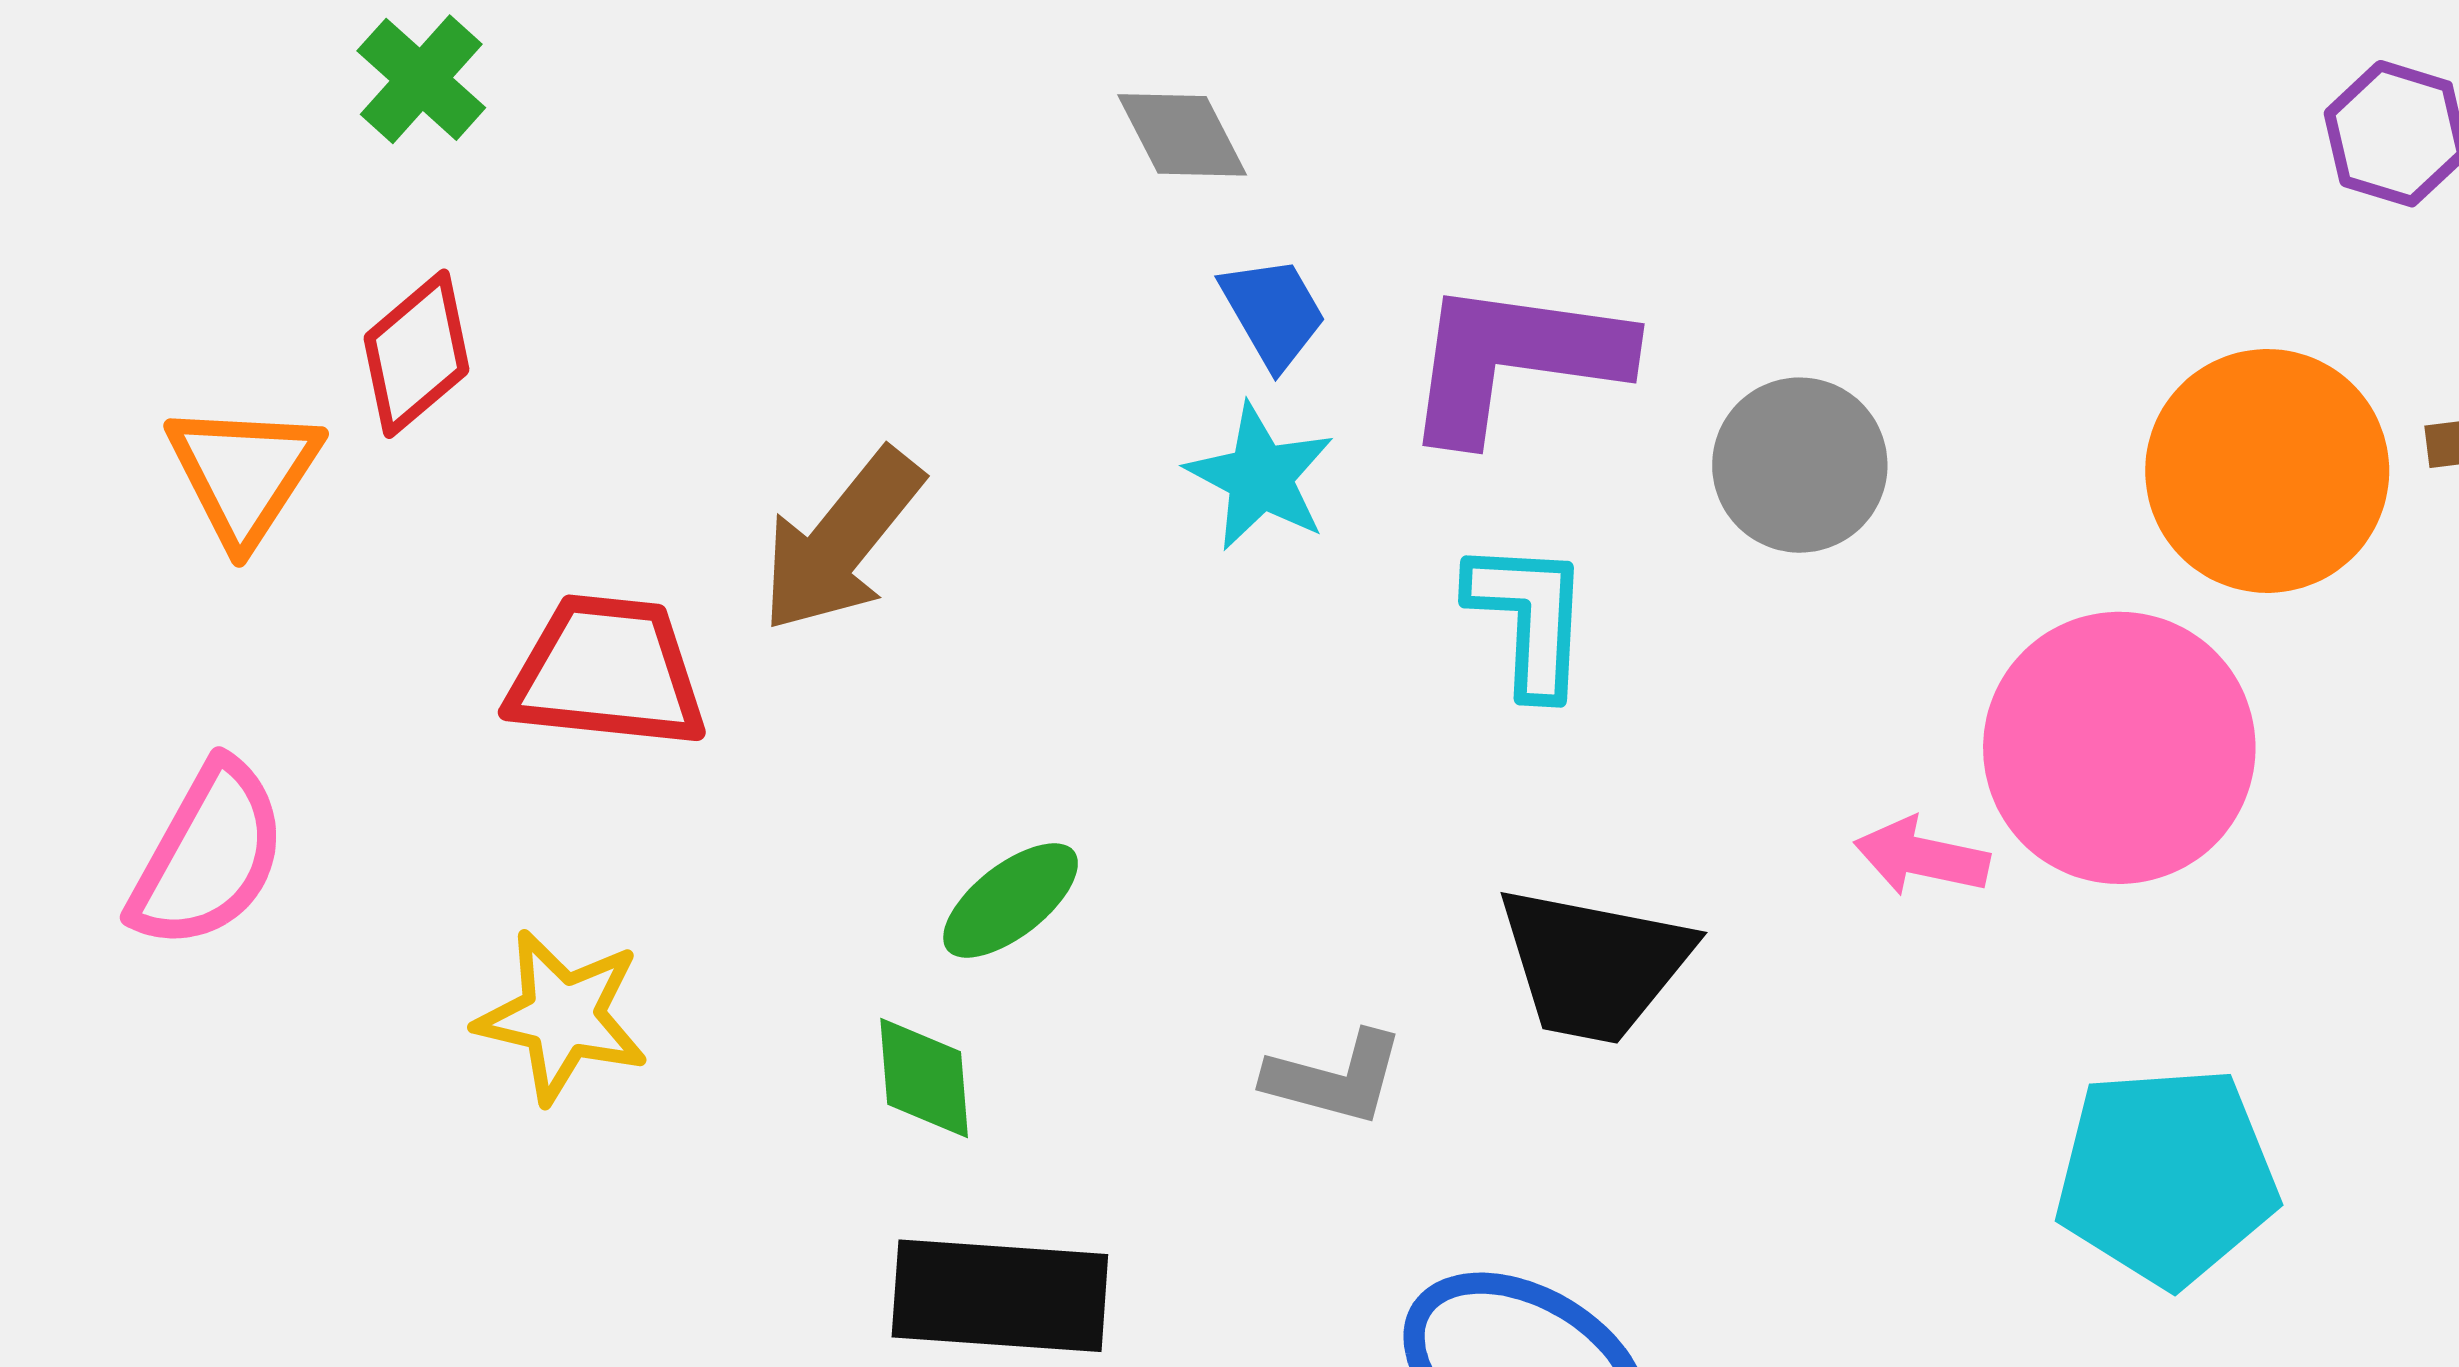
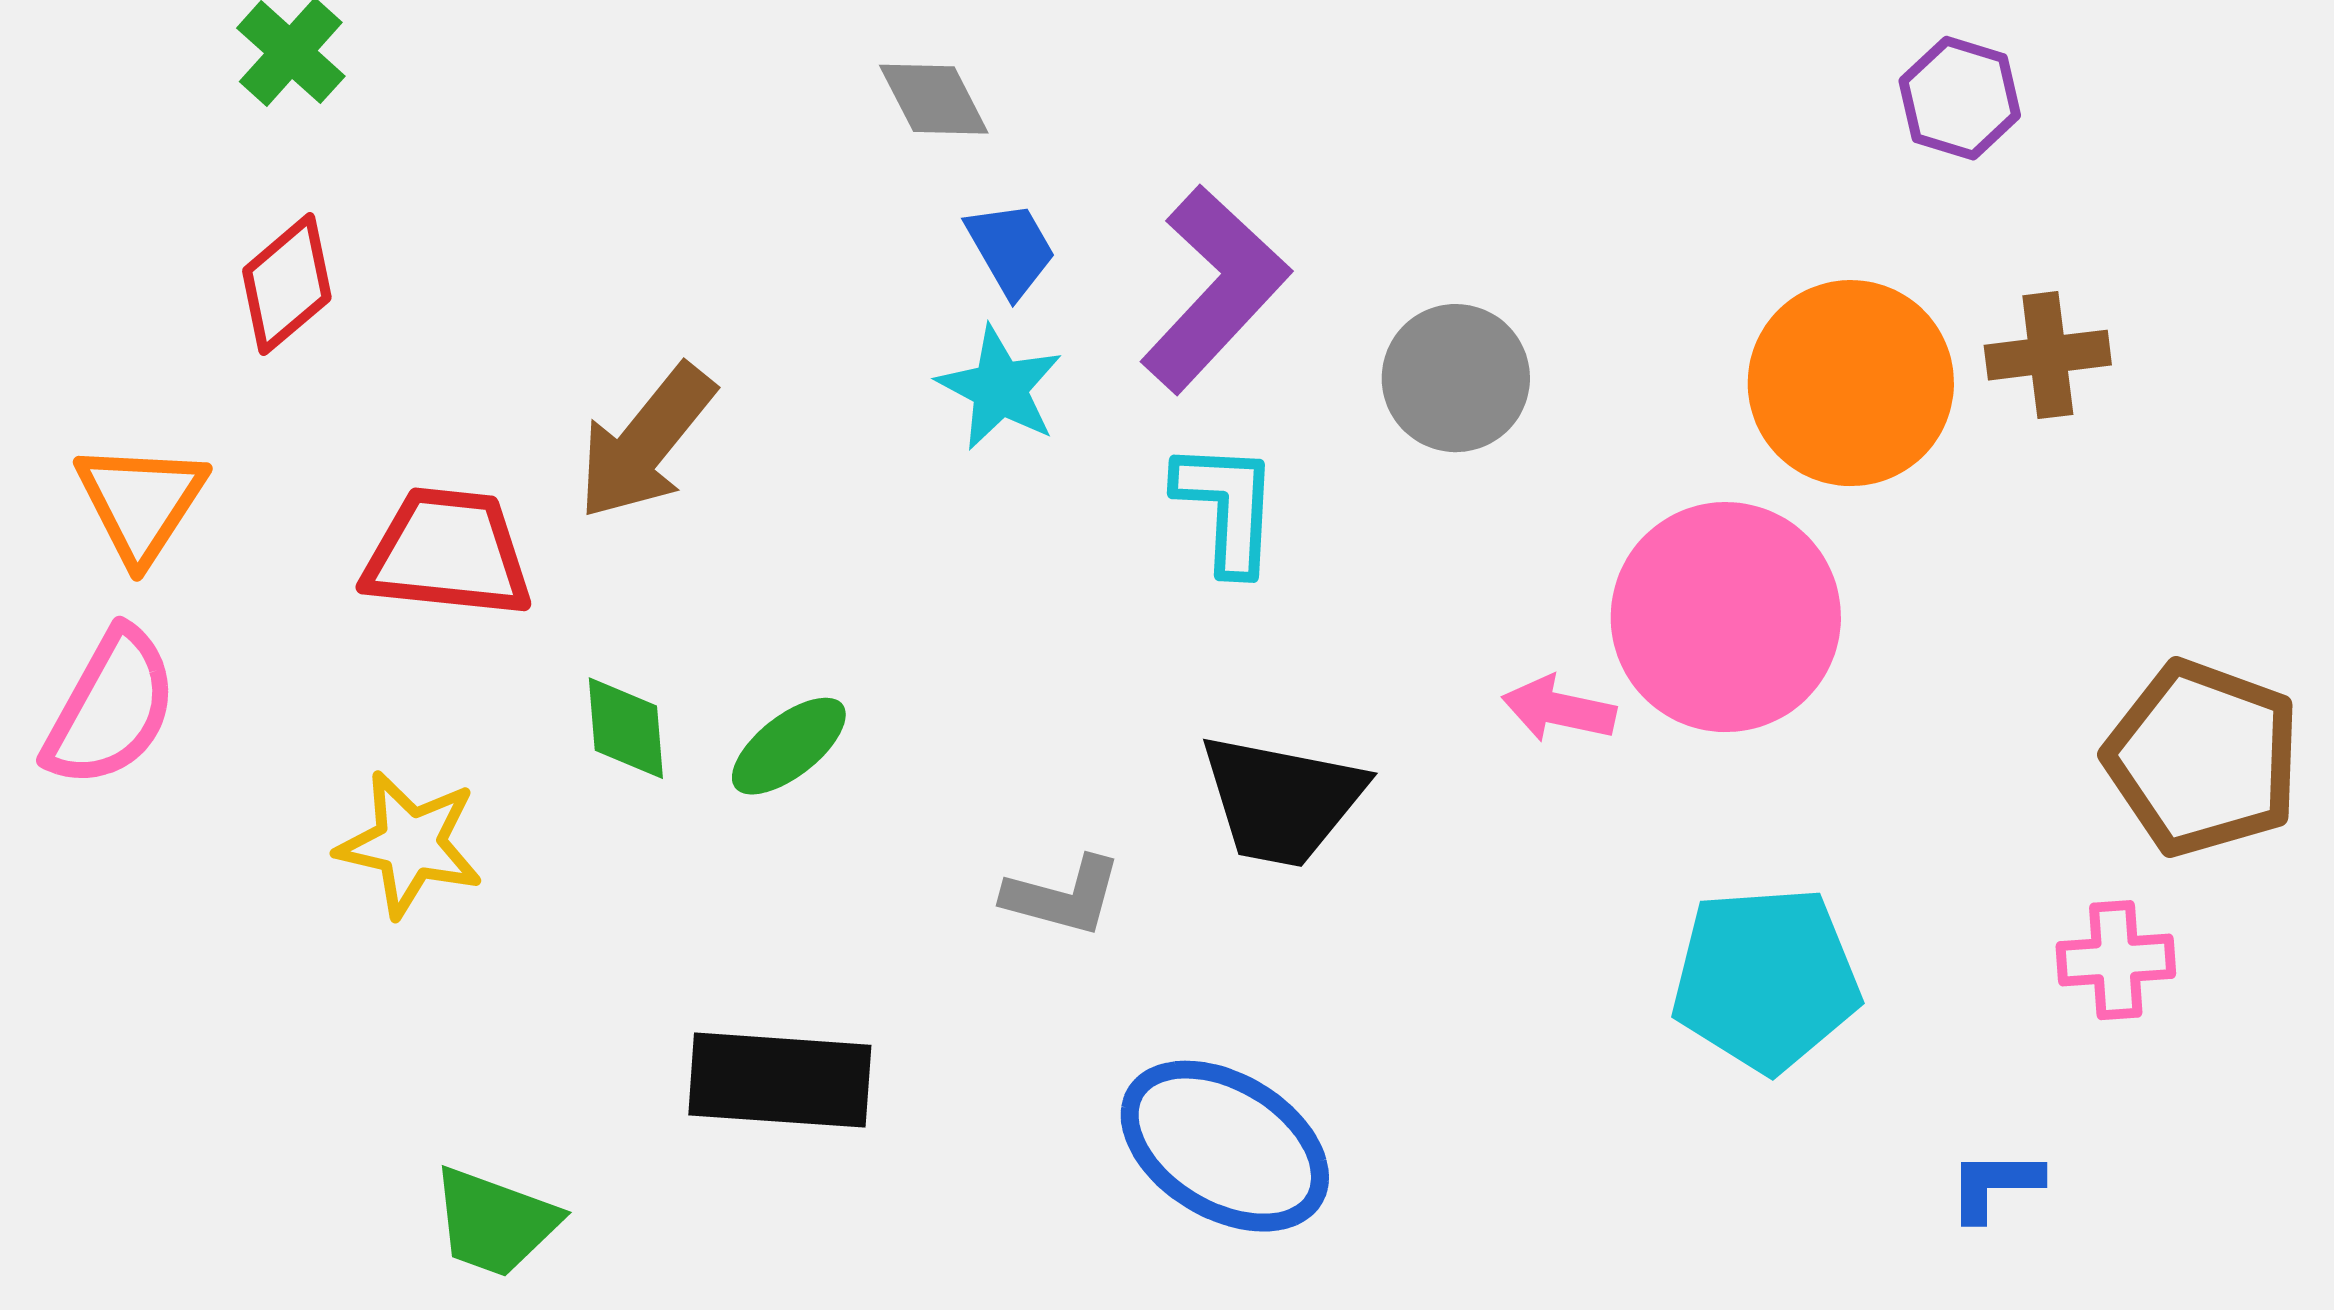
purple L-shape: (1515, 360) -> (1215, 289), turned 125
orange triangle: (244, 473) -> (141, 502), moved
green diamond: (924, 1078) -> (626, 728), moved

